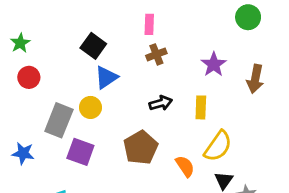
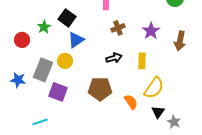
green star: (20, 43) -> (44, 27), moved
brown cross: (156, 54) -> (118, 28), moved
brown pentagon: (141, 148) -> (100, 89), turned 30
blue star: (23, 153) -> (18, 80), moved

